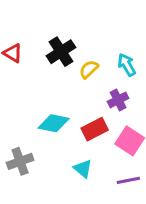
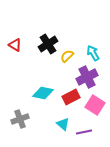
purple cross: (118, 100) -> (87, 77), size x1.5
purple line: (128, 180) -> (84, 132), moved

